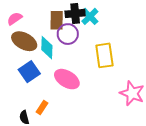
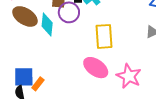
blue square: (29, 72) -> (24, 77), moved, turned 30
pink ellipse: (67, 79) -> (96, 68), moved

